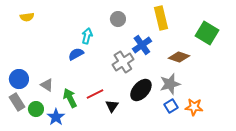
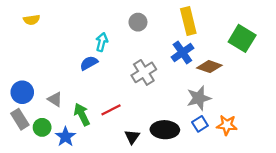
blue cross: (142, 45) -> (182, 53), moved
black ellipse: (141, 90) -> (165, 130), moved, turned 50
black triangle: (112, 106) -> (132, 137), moved

